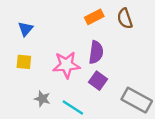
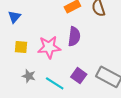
yellow square: (24, 62) -> (21, 47), moved
purple square: (98, 81) -> (79, 76), moved

